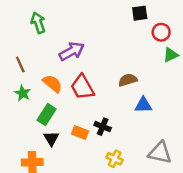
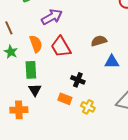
orange semicircle: (53, 84) -> (36, 44), turned 30
green rectangle: (47, 115) -> (31, 70), turned -36
orange rectangle: (80, 132) -> (65, 99), moved

